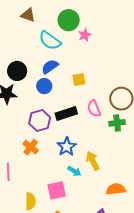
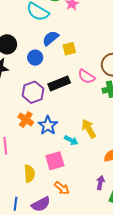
blue semicircle: (50, 67) -> (51, 38), moved
pink semicircle: (94, 109) -> (86, 77), turned -30
blue star: (67, 147) -> (48, 125), moved

